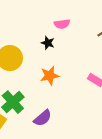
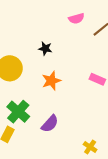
pink semicircle: (62, 24) -> (76, 18), moved

